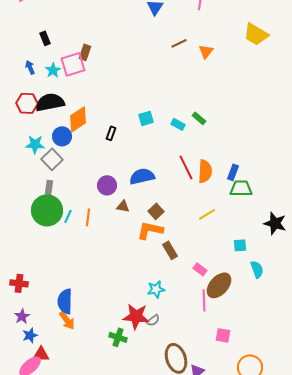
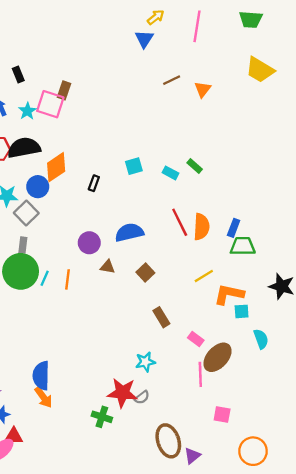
pink square: (73, 64) -> (50, 104), turned 35
orange L-shape: (150, 230) -> (229, 294), moved

